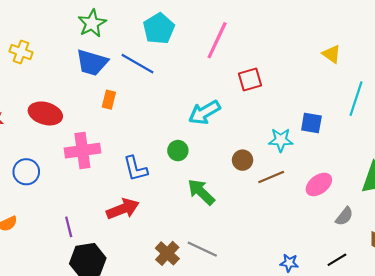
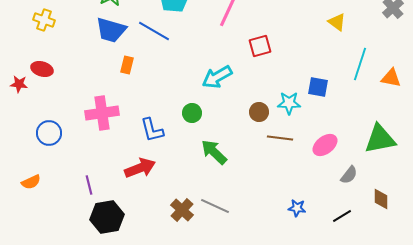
red ellipse: (45, 113) -> (42, 69), moved, size x0.7
brown circle: (243, 160) -> (259, 112), moved
brown line: (271, 177) -> (280, 138), turned 30
blue star: (289, 263) -> (297, 208), moved

